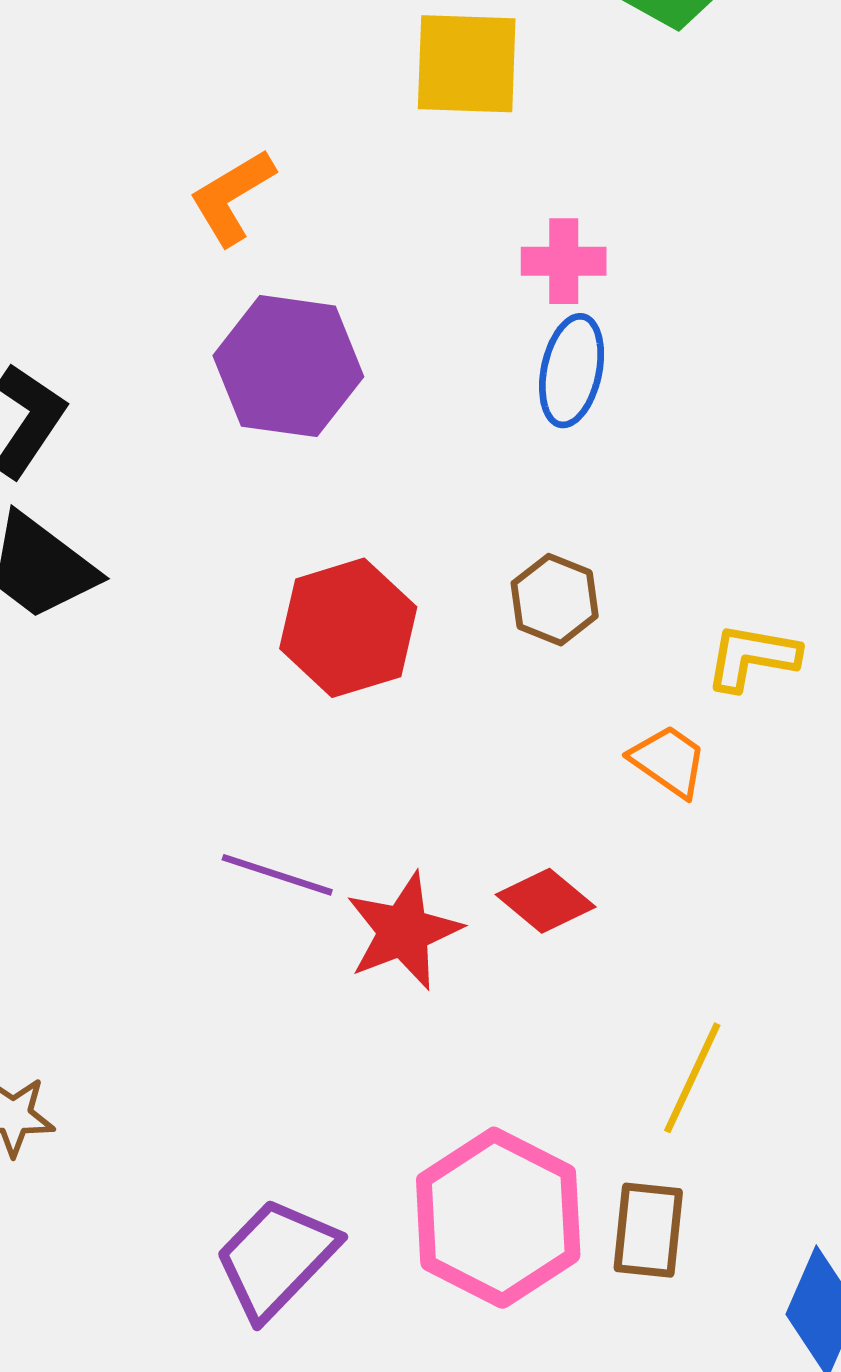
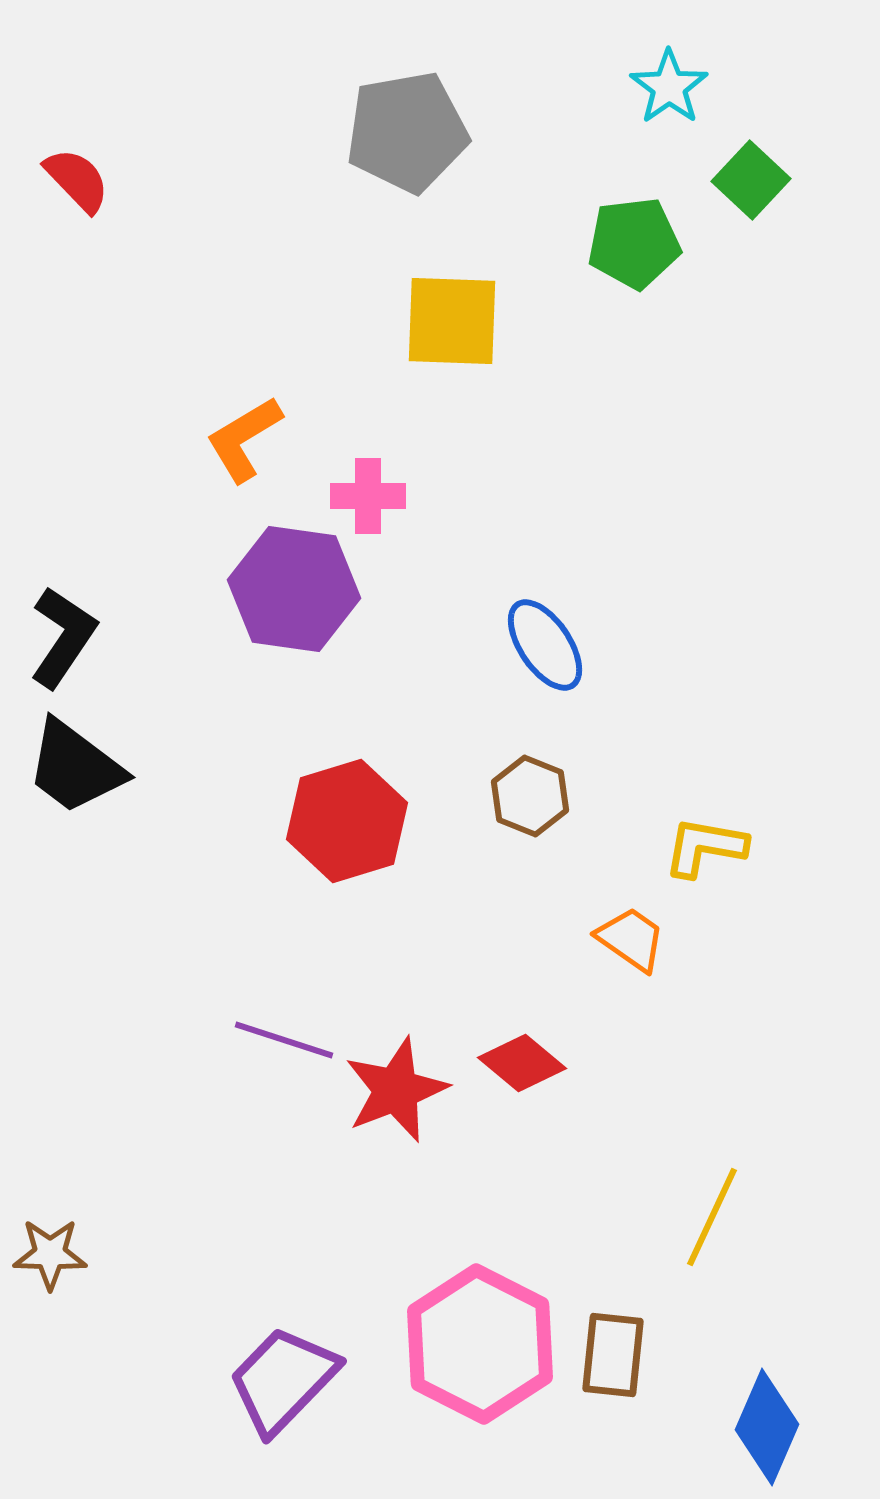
pink cross: (564, 261) -> (368, 496), moved
blue ellipse: (572, 371) -> (545, 645), moved, turned -46
yellow line: (692, 1078) -> (712, 1217), moved

